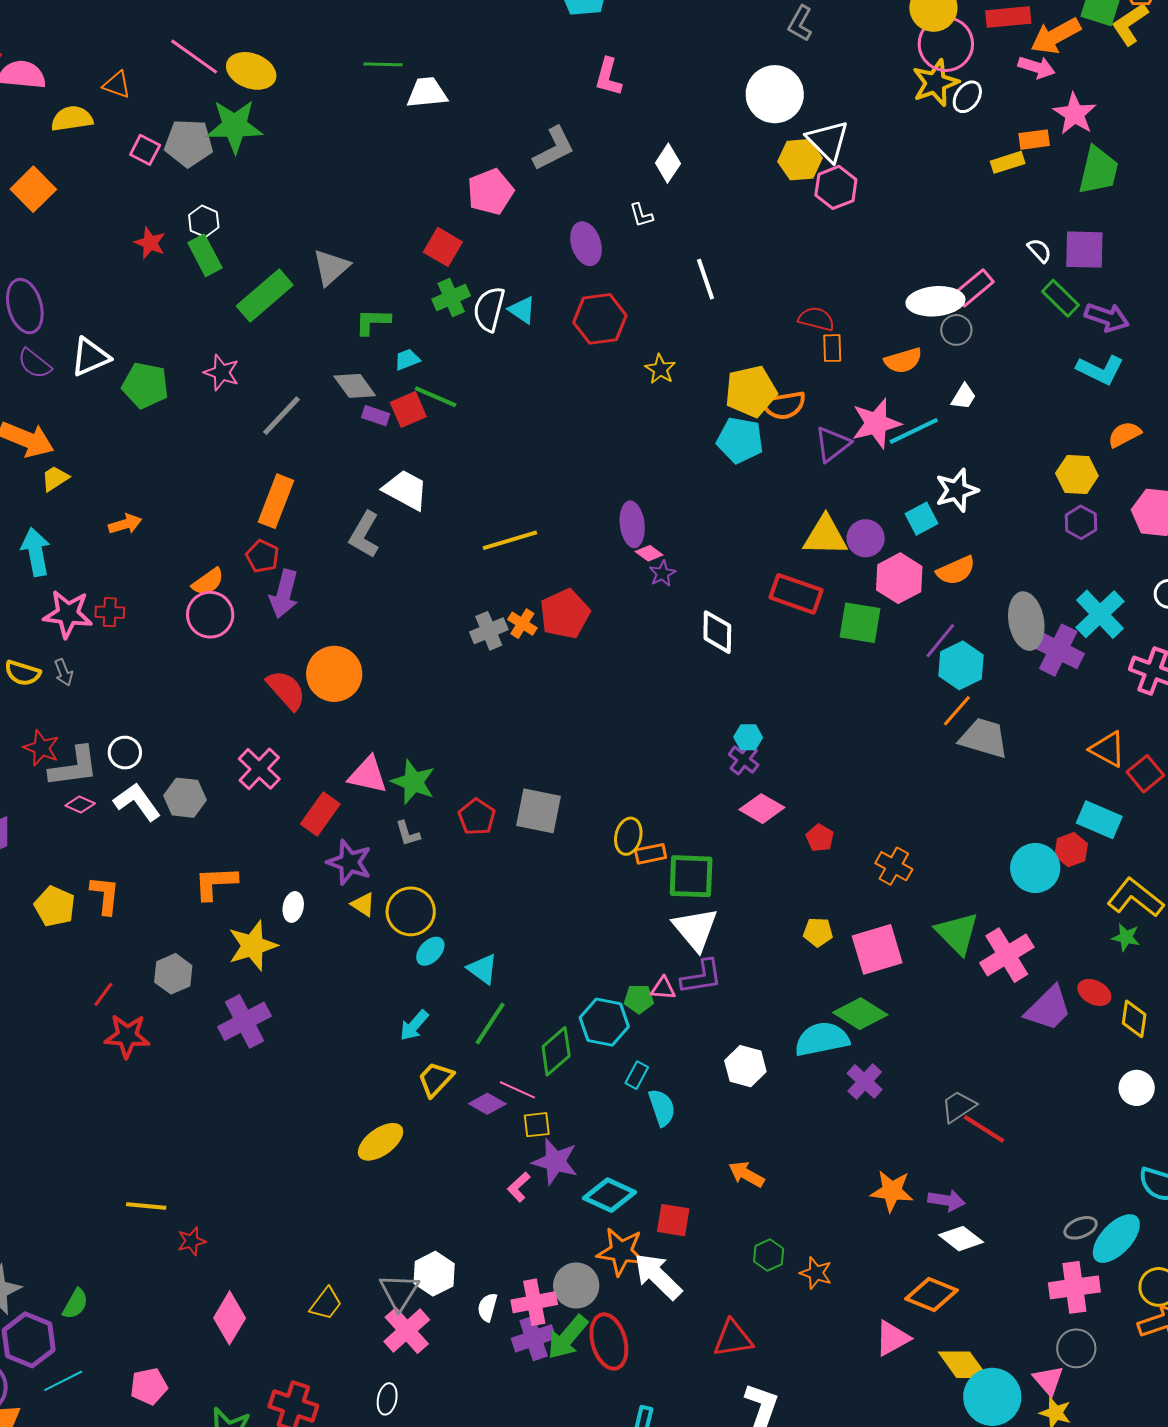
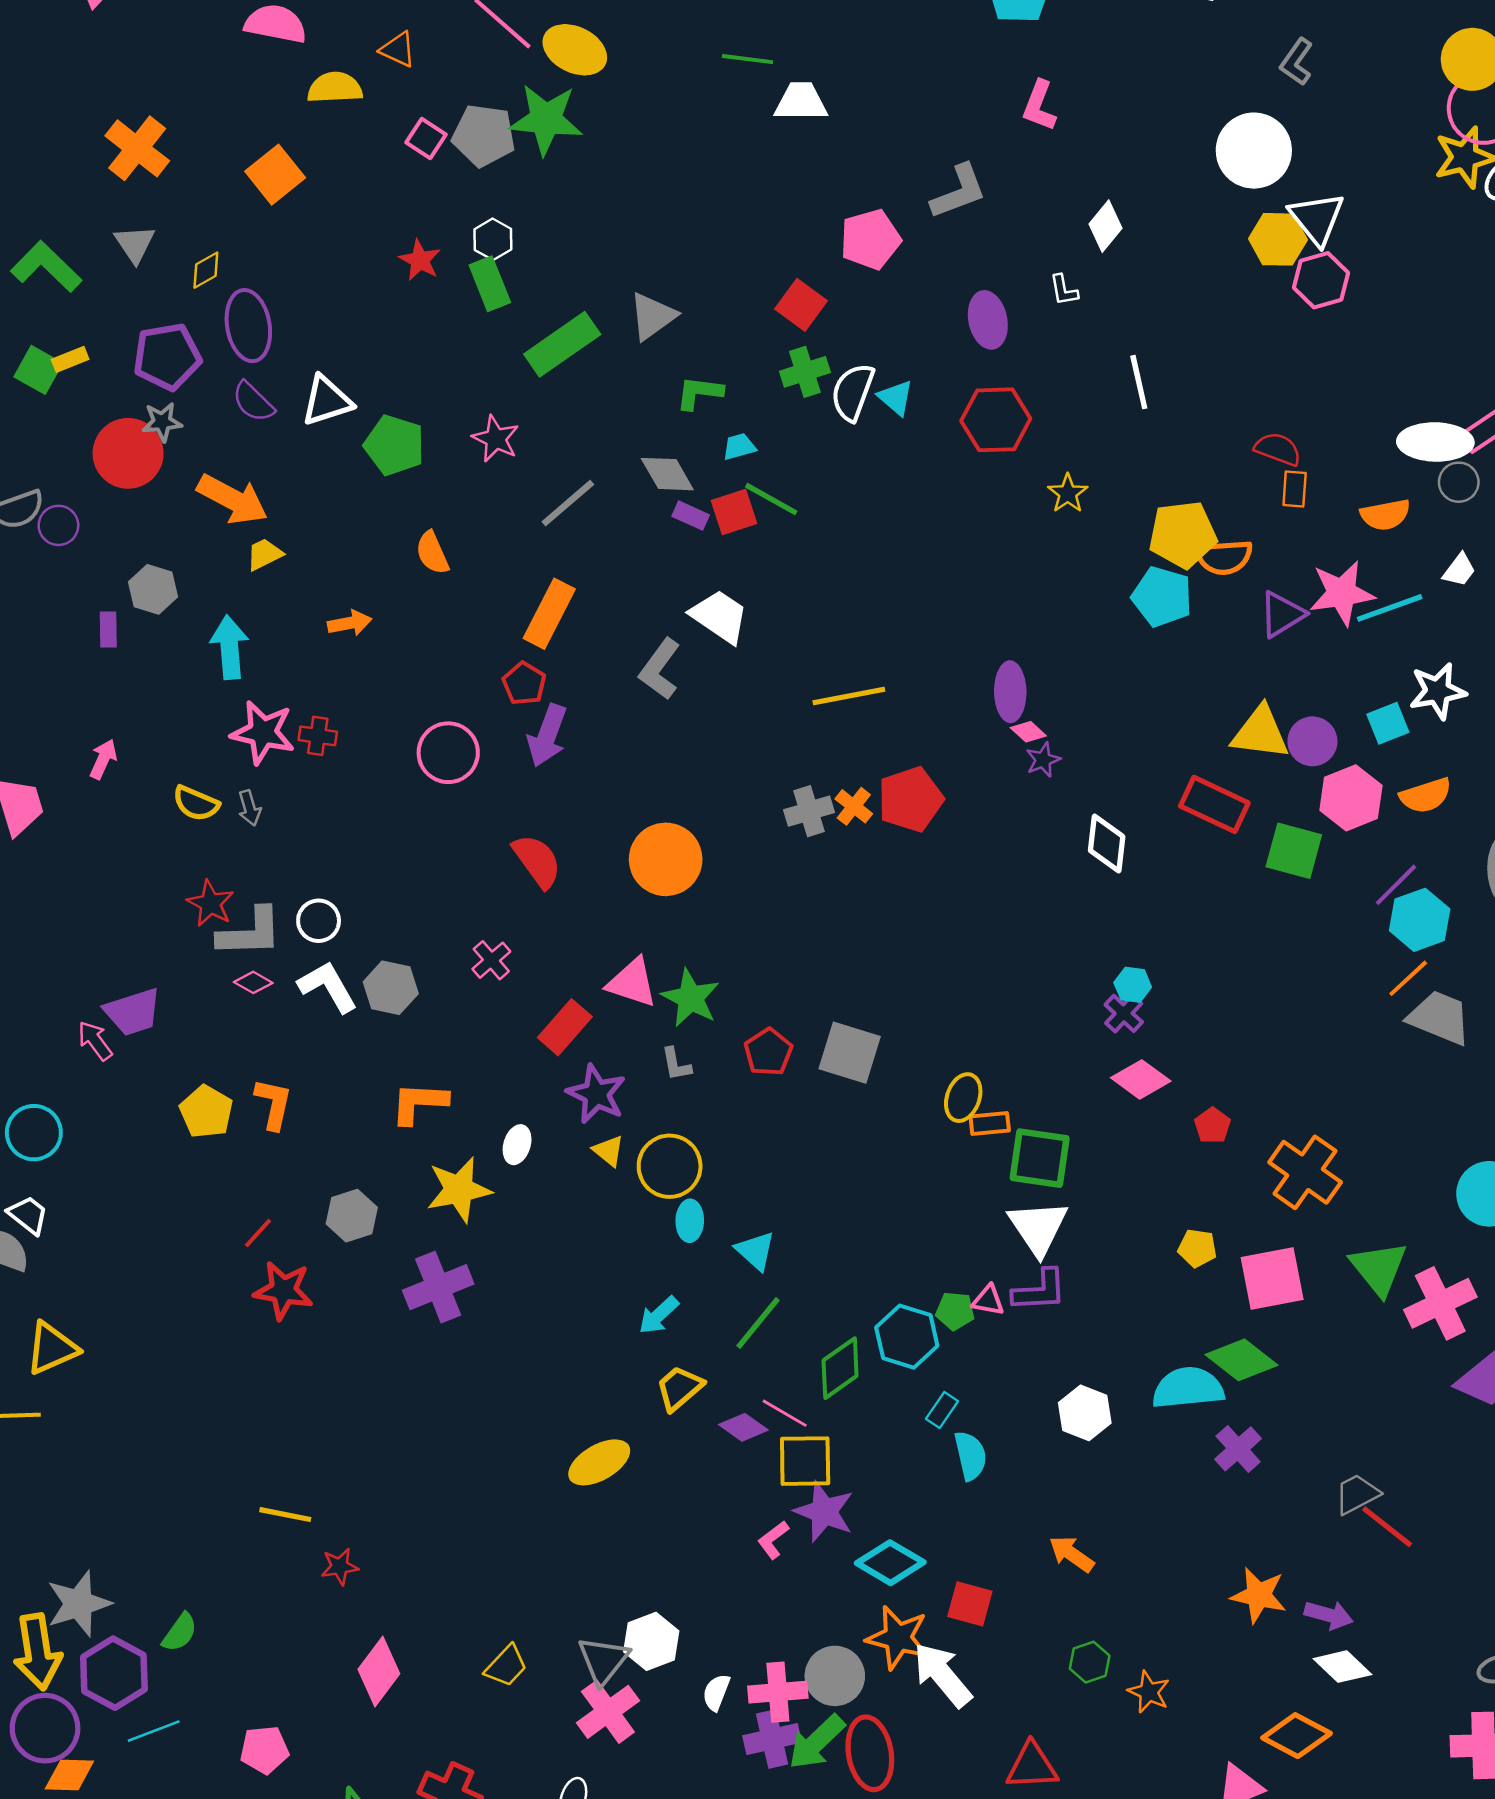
orange semicircle: (208, 582) -> (432, 553), moved, turned 96
orange circle: (334, 674) -> (666, 859), moved
pink cross: (259, 769) -> (491, 960), size x0.7
orange cross: (894, 866) -> (1305, 1172), size x1.5
cyan ellipse: (430, 951) -> (690, 1221), turned -48
yellow square: (537, 1125) -> (805, 1461), size x1.6

